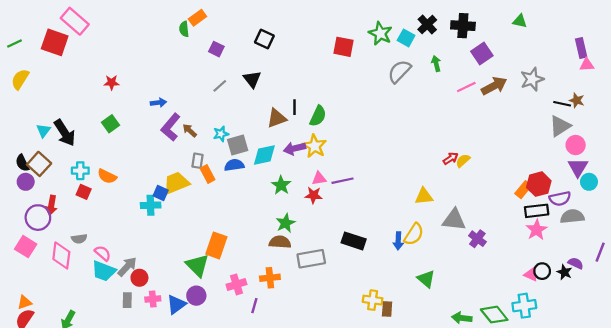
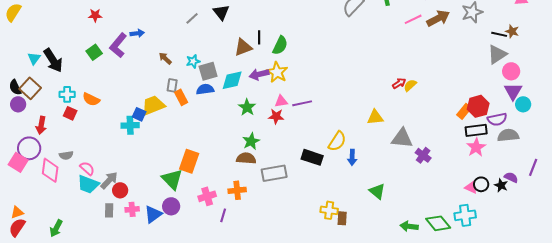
purple L-shape: (171, 127) -> (118, 45), moved
purple circle: (38, 218) -> (29, 148), moved
yellow semicircle: (414, 234) -> (337, 141), moved

